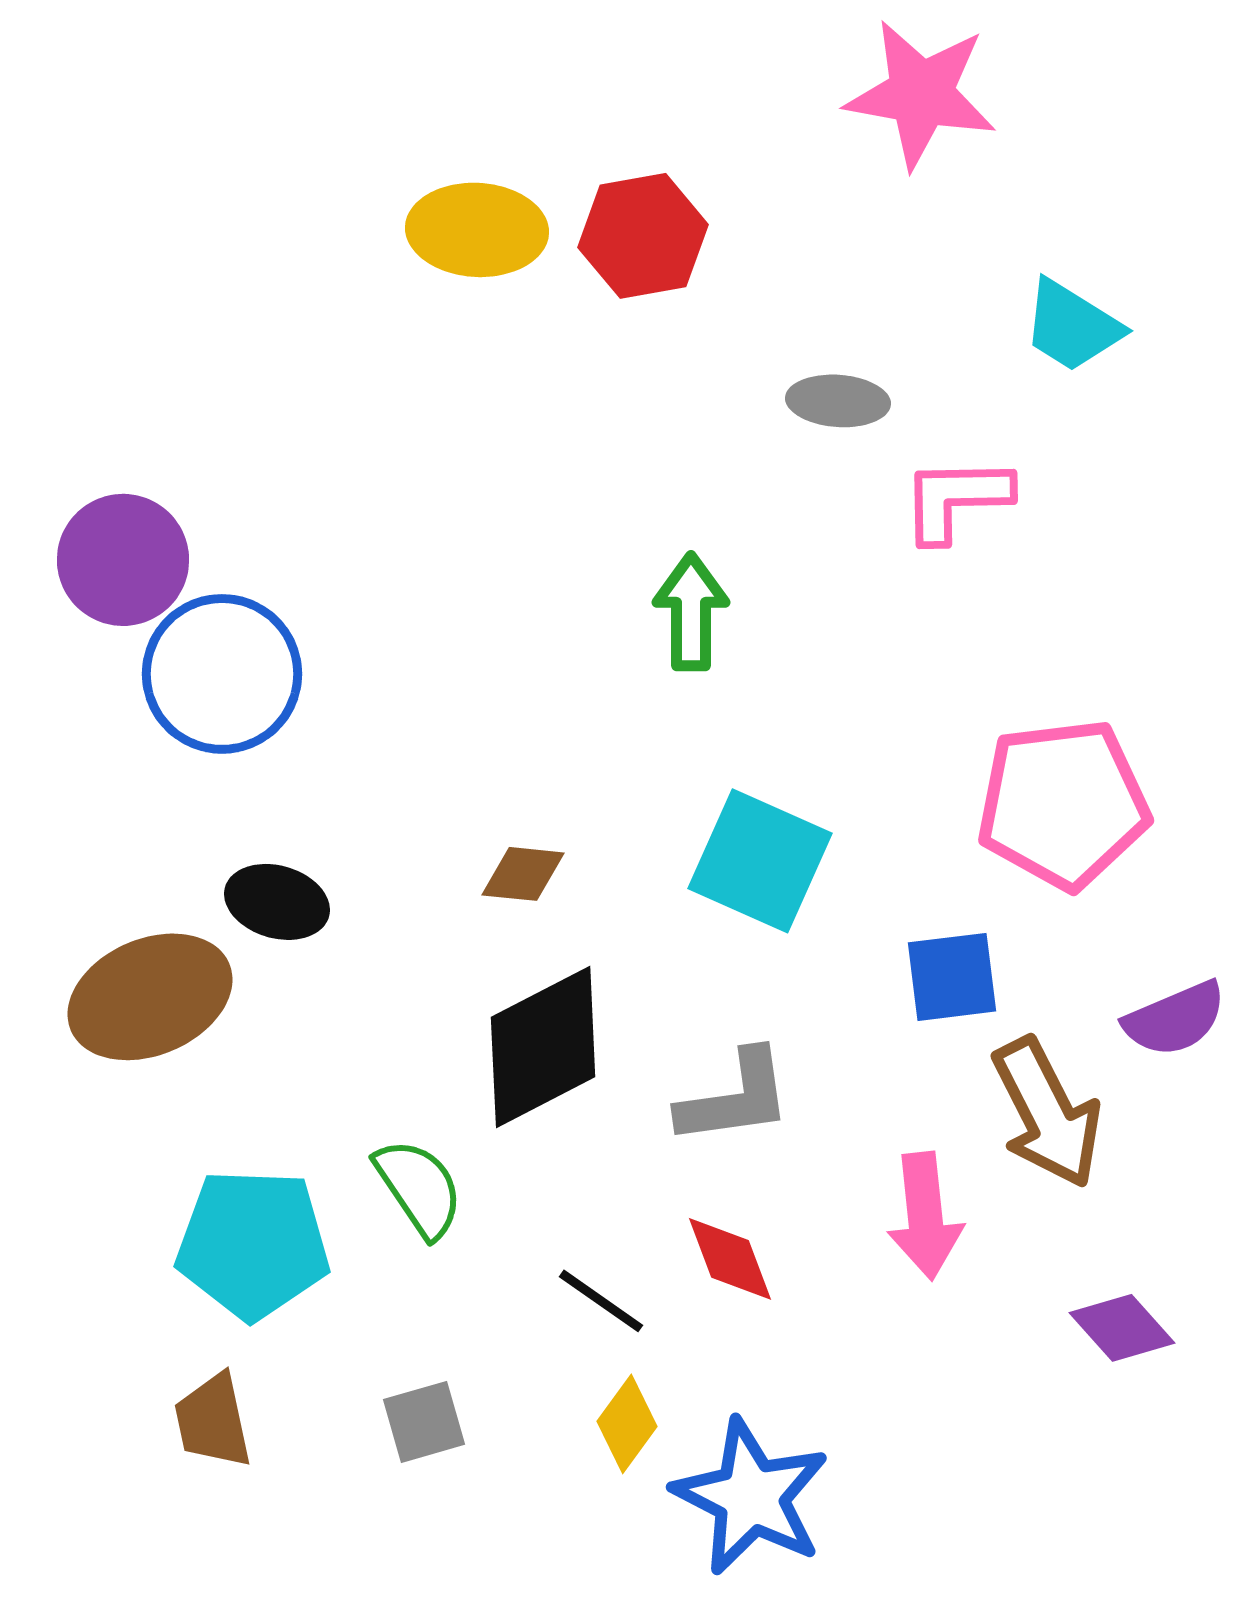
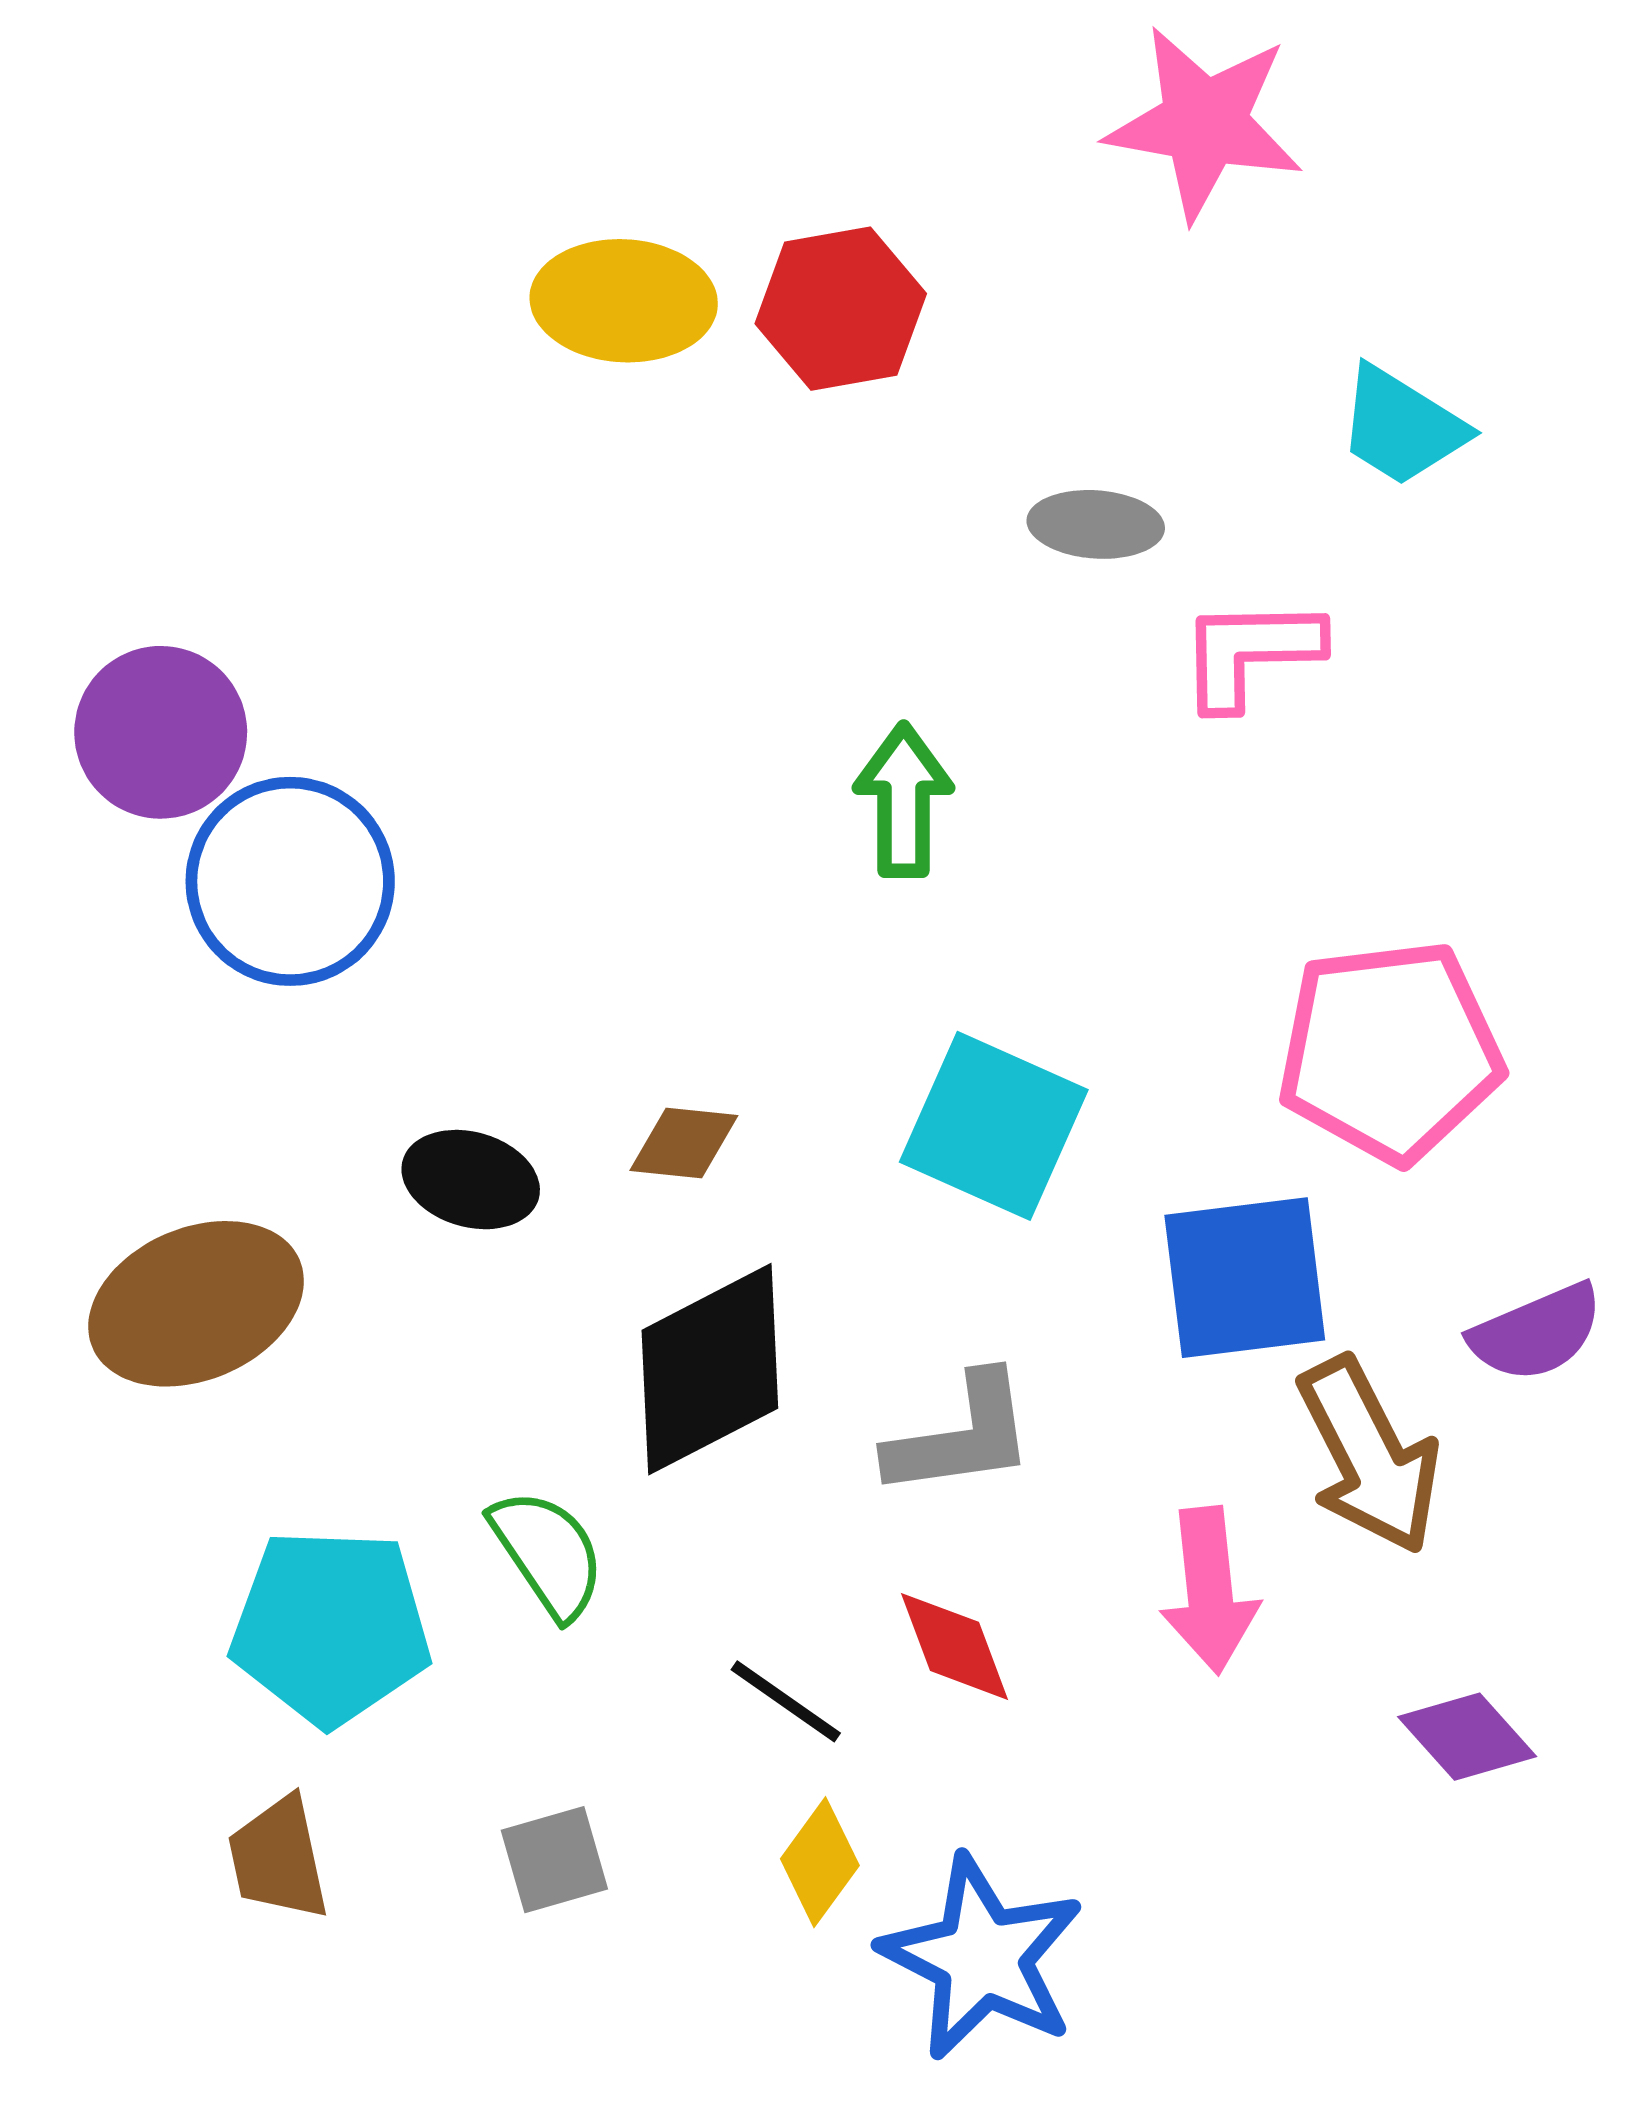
black ellipse: (277, 902) -> (471, 1180), moved
blue square: (952, 977) -> (1245, 1278), size x1.4

